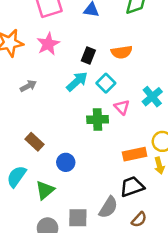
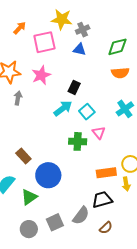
orange semicircle: (122, 52) -> (120, 73), moved
gray arrow: (28, 86) -> (18, 98), moved, turned -56
cyan cross: (152, 97) -> (125, 109), moved
blue circle: (66, 162) -> (48, 175), size x1.6
gray square: (78, 218) -> (55, 222), turned -30

